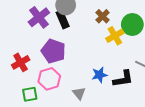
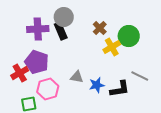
purple cross: (39, 17) -> (38, 29), turned 35
purple pentagon: (53, 51) -> (37, 62), moved
gray triangle: (79, 93) -> (77, 77), moved, turned -40

